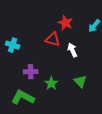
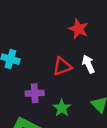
red triangle: (53, 39) -> (62, 66), moved, turned -35

